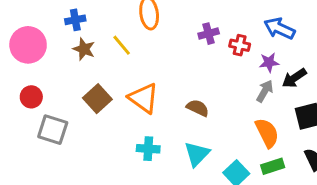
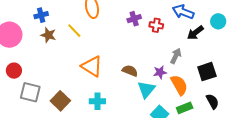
purple star: (269, 62) -> (160, 72), moved
black arrow: (294, 78) -> (195, 33), moved
brown square: (97, 99) -> (60, 101), moved
cyan triangle: (197, 154) -> (146, 89), moved

